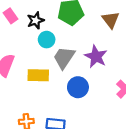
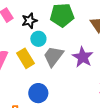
yellow rectangle: (38, 75) -> (25, 58), moved, turned 54
blue circle: (78, 87) -> (38, 93), moved

